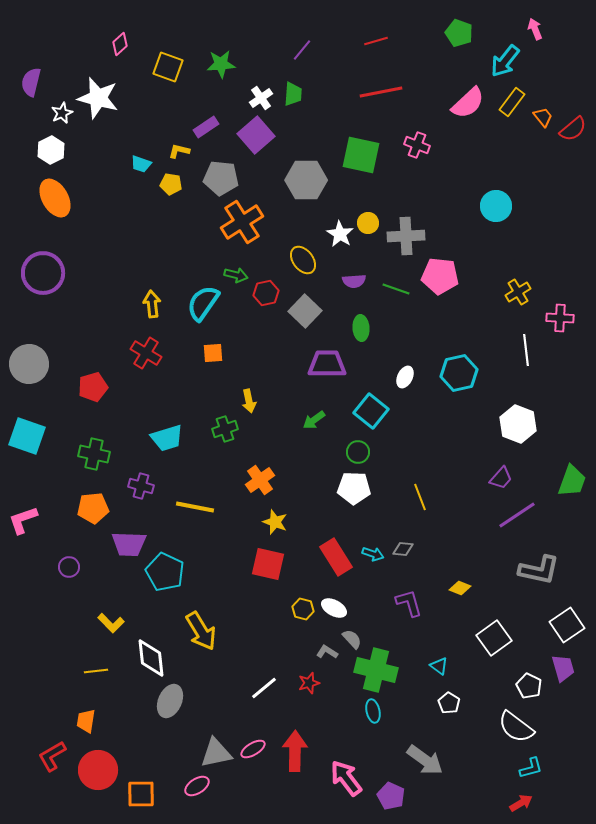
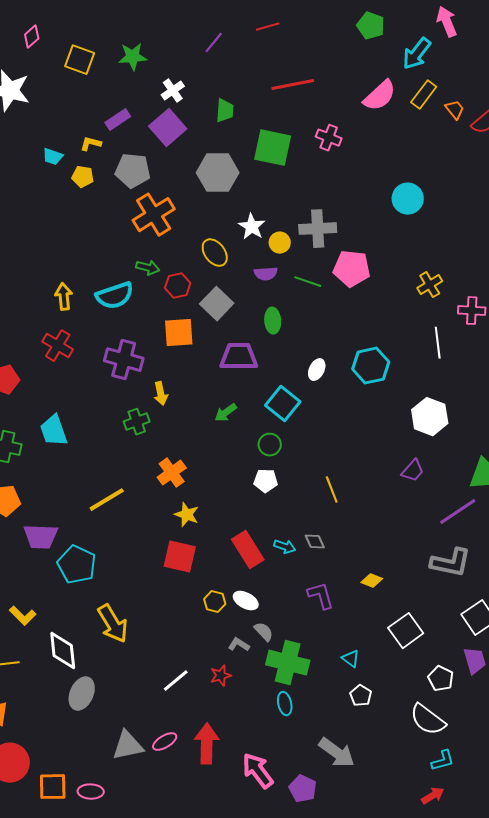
pink arrow: (535, 29) -> (447, 22), size x1.4
red line: (376, 41) -> (268, 27), moved
green trapezoid: (293, 94) -> (225, 111), moved
yellow circle: (368, 223) -> (280, 243), moved
cyan semicircle: (203, 303) -> (115, 296), turned -144
orange square: (213, 353) -> (179, 333), moved, size x1.5
cyan trapezoid: (167, 438) -> (54, 431), moved, turned 88
purple cross: (141, 486) -> (124, 360), moved, size x1.5
white pentagon: (354, 488) -> (266, 481), size x0.7
yellow line: (195, 507) -> (107, 500), turned -42
purple line: (517, 515) -> (458, 512), moved
gray diamond: (403, 549) -> (315, 542), turned 60
pink ellipse: (197, 786) -> (91, 792), moved, turned 35

